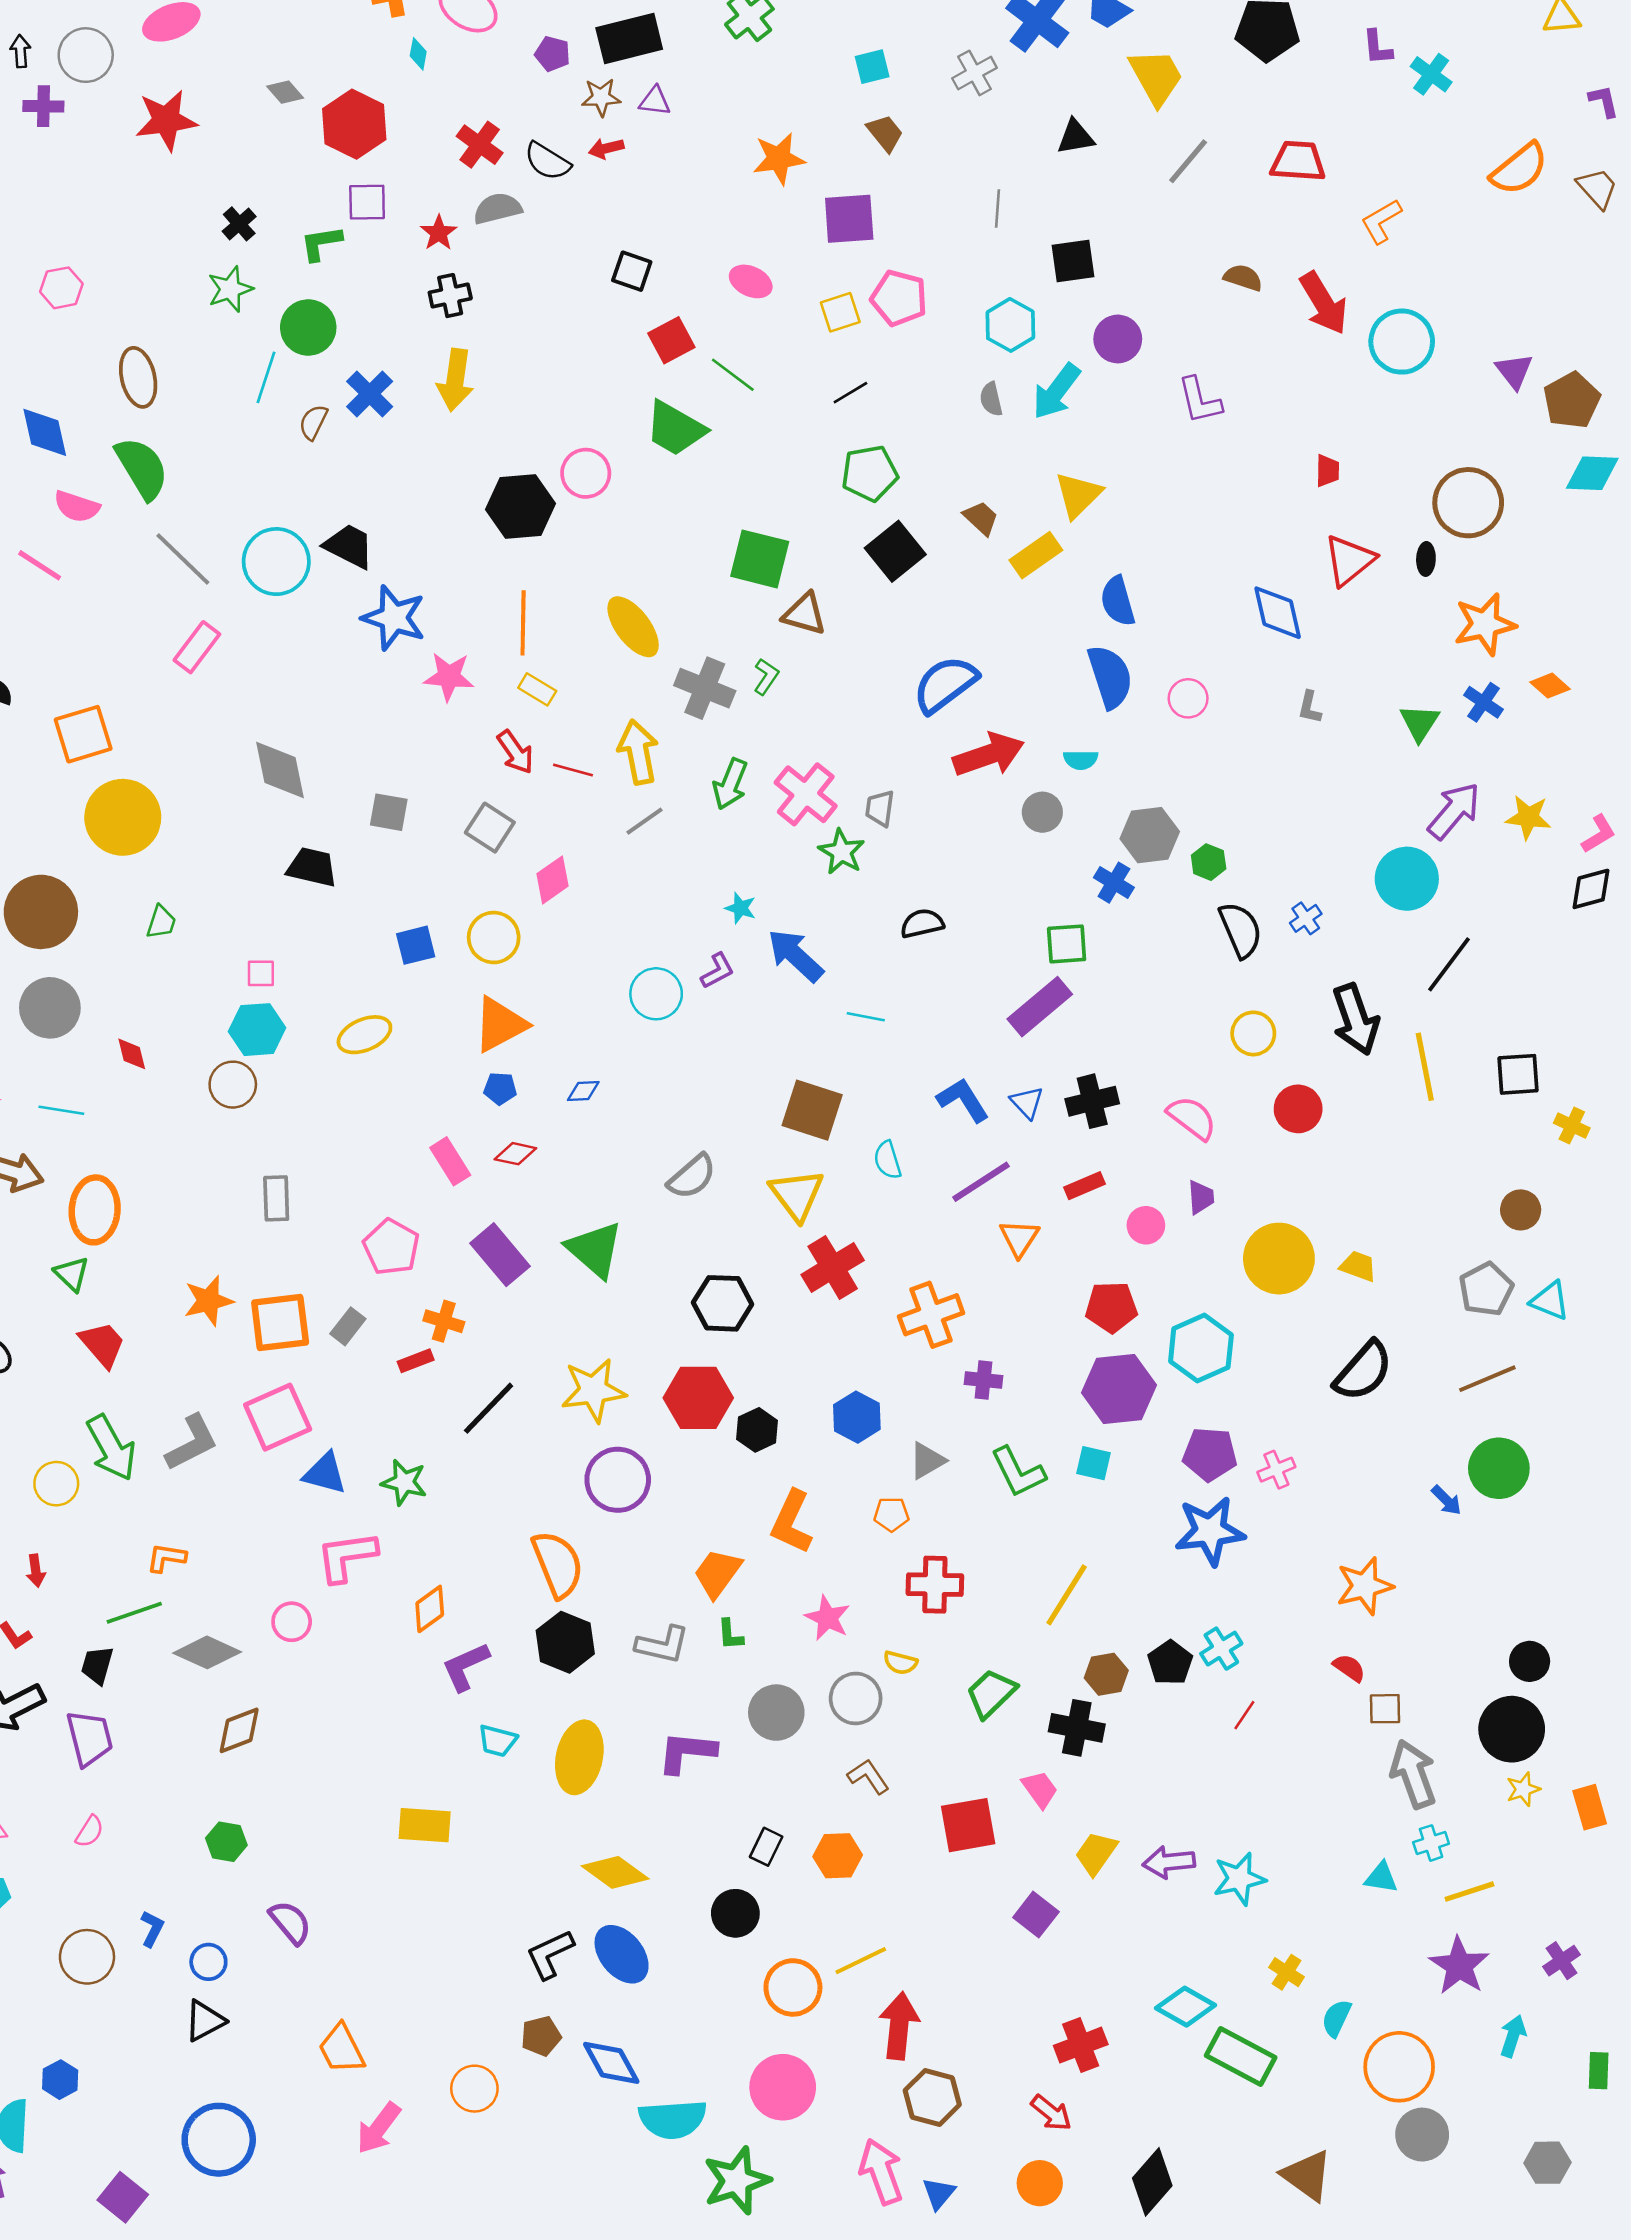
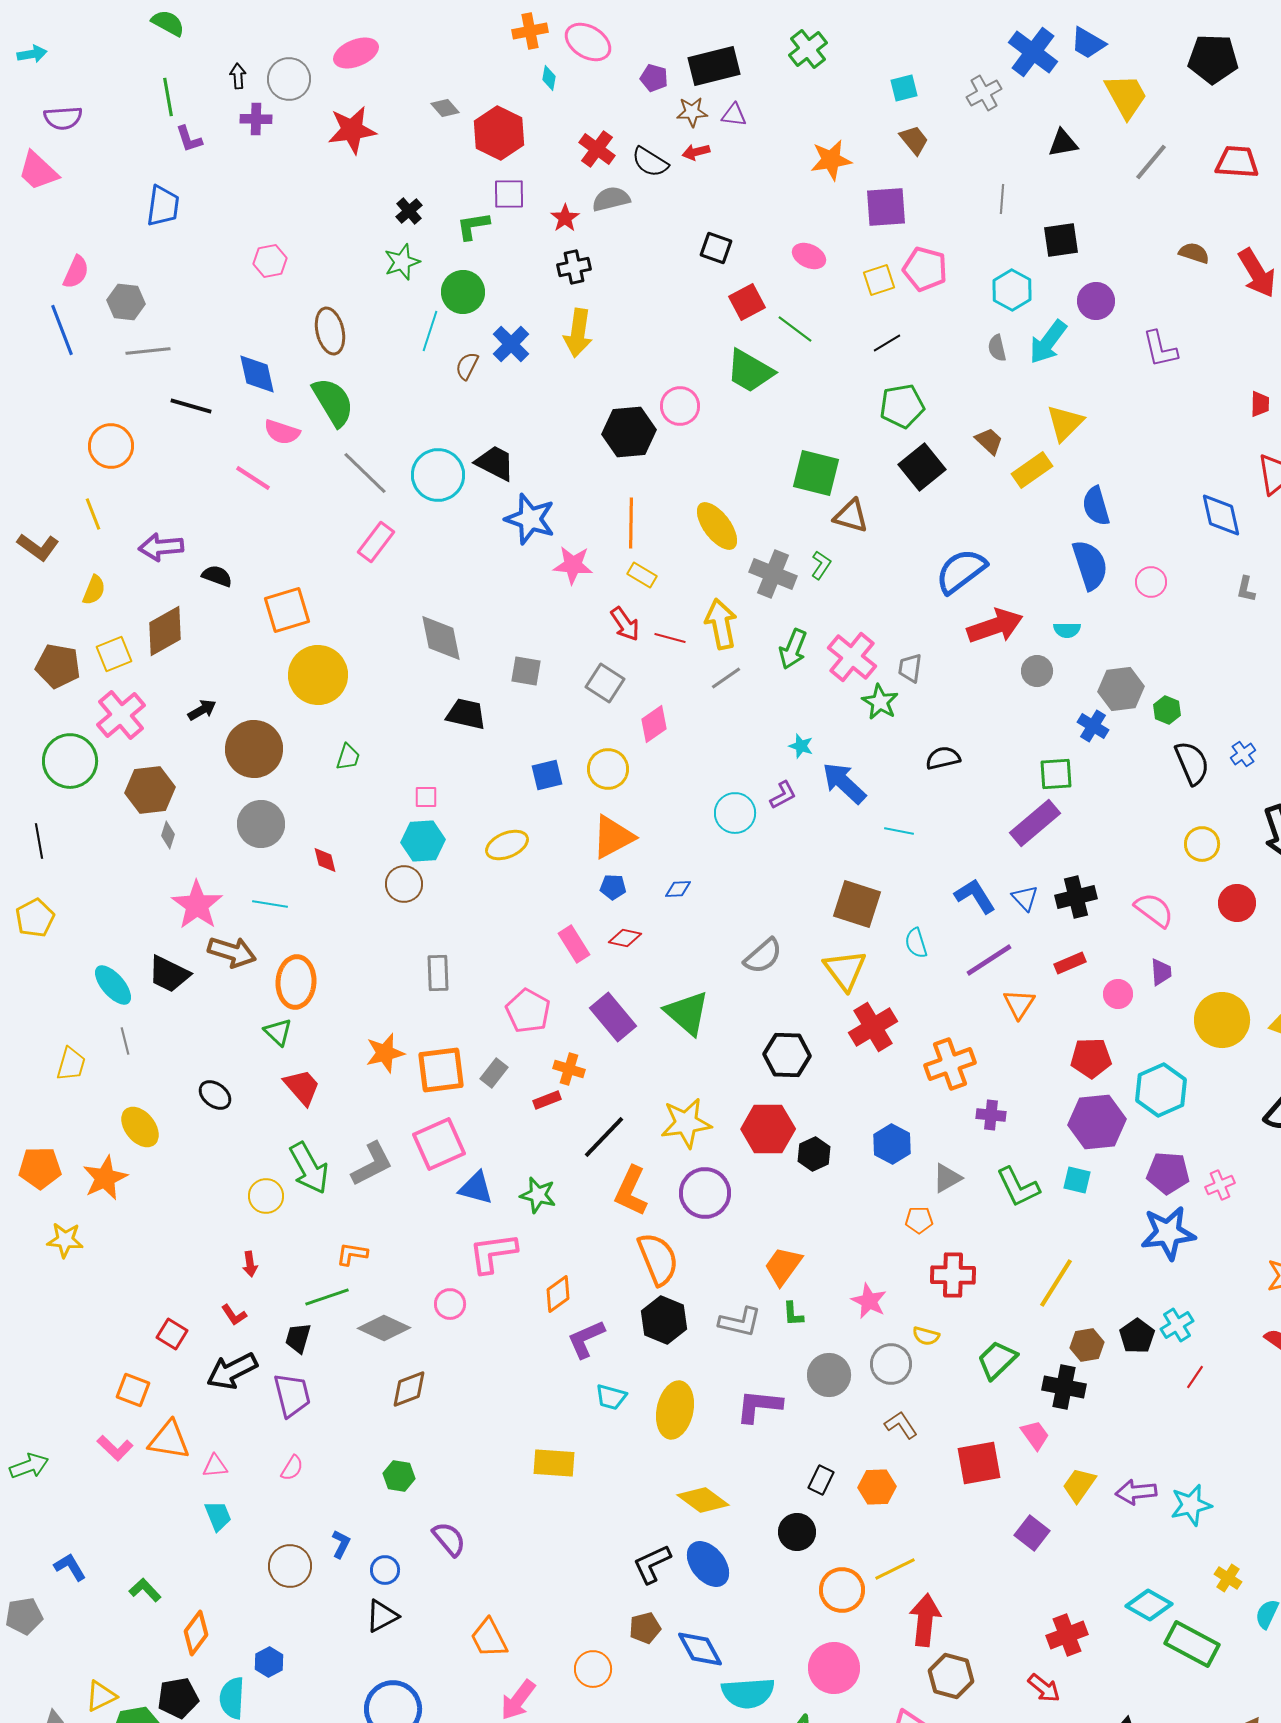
orange L-shape: (792, 1522) -> (631, 1191), moved

